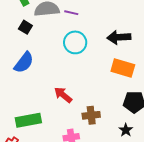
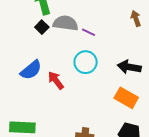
black square: (25, 27) -> (42, 27), moved
red arrow: (63, 95) -> (56, 80), moved

